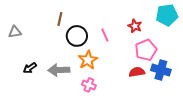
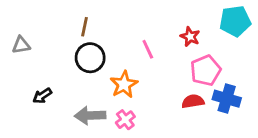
black circle: (77, 36) -> (90, 58), moved
gray arrow: (59, 70) -> (90, 115), moved
pink cross: (89, 85) -> (125, 120), turned 32

